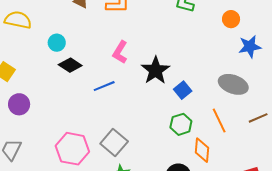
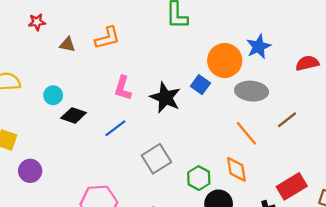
orange circle: (231, 19) -> (225, 61), moved, size x1.8
blue square: (183, 90) -> (200, 85), moved
green hexagon: (181, 124) -> (199, 178), moved
gray square: (114, 142) -> (156, 159), moved, turned 32

